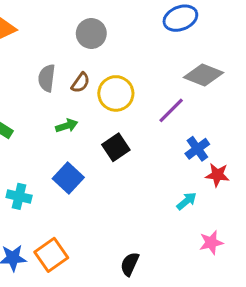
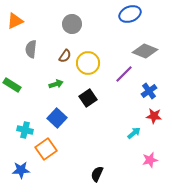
gray semicircle: (47, 78) -> (31, 49), moved
blue cross: (197, 149) -> (149, 91), moved
orange square: (51, 255) -> (46, 149), moved

